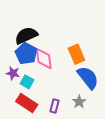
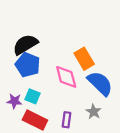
pink diamond: (44, 59) -> (66, 77), moved
purple star: (13, 73) -> (14, 101), moved

